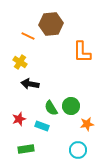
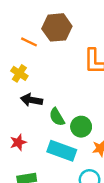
green semicircle: (51, 108) -> (57, 117), moved
cyan rectangle: (42, 126) -> (62, 151), moved, size x1.6

